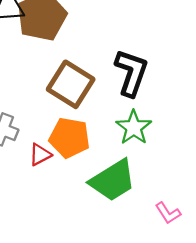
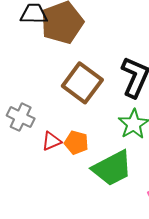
orange pentagon: (69, 138) -> (76, 143), moved, size x0.7

